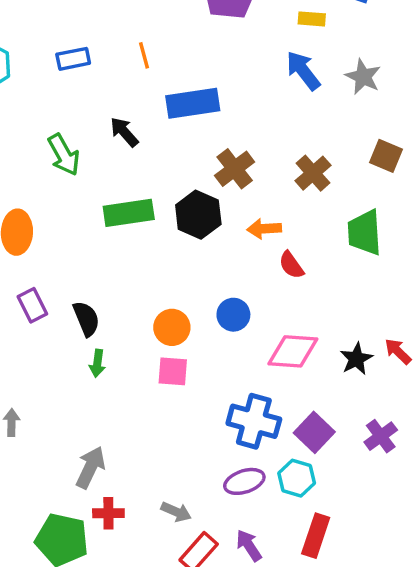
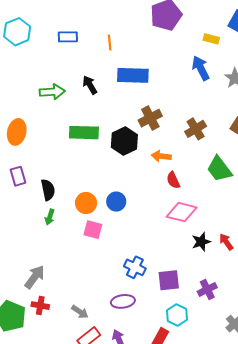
green arrow: (64, 155) -> (52, 92), turned -75
green trapezoid: (365, 233) -> (219, 169), turned -44
blue circle: (233, 315) -> (116, 202), moved
orange circle: (172, 327) -> (86, 203), moved
pink diamond: (293, 351) -> (182, 212), moved
blue cross: (254, 421) -> (135, 267), size x0.7
purple square: (314, 432) -> (169, 280), turned 30
cyan hexagon: (297, 478) -> (177, 315), moved

